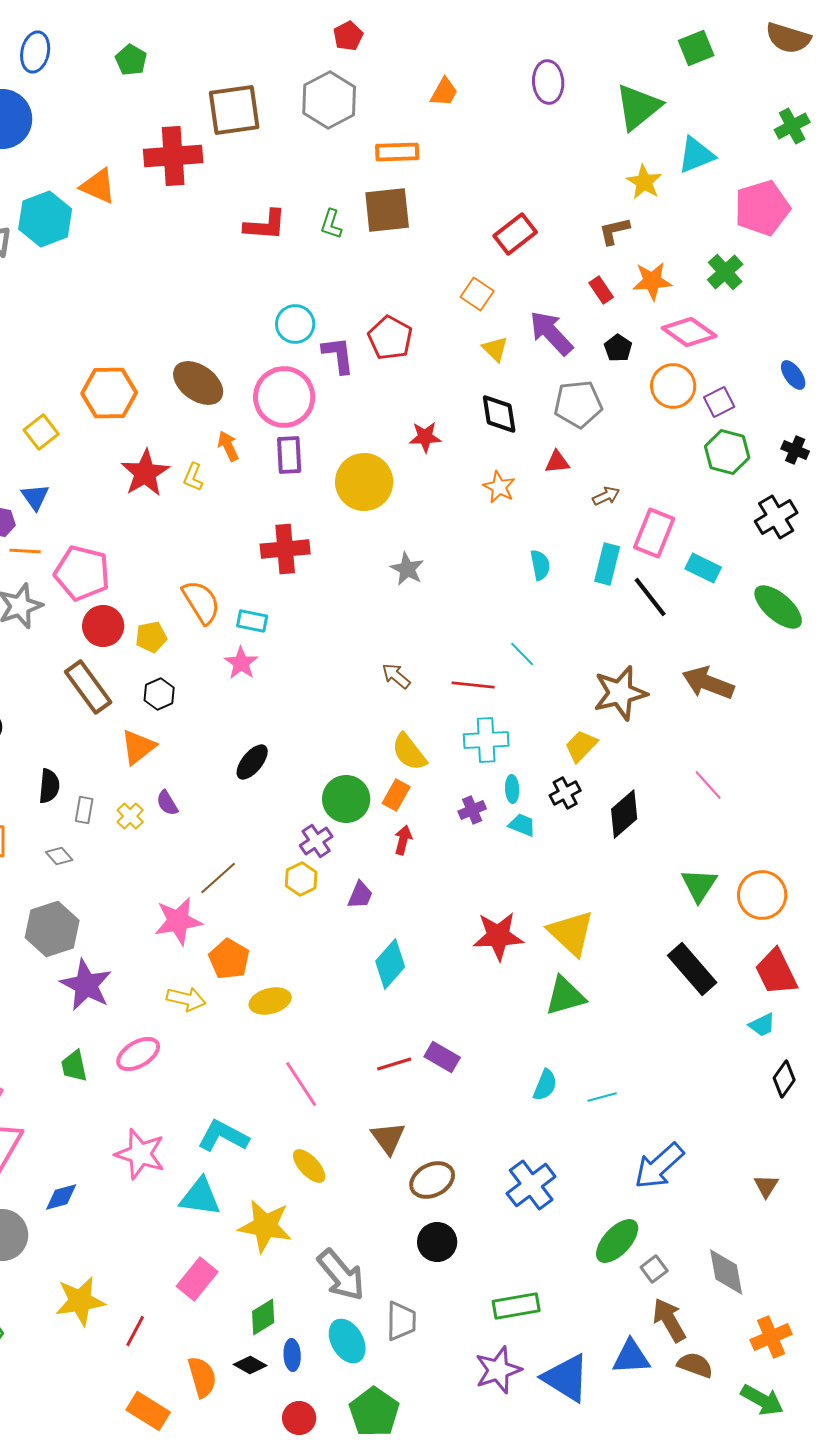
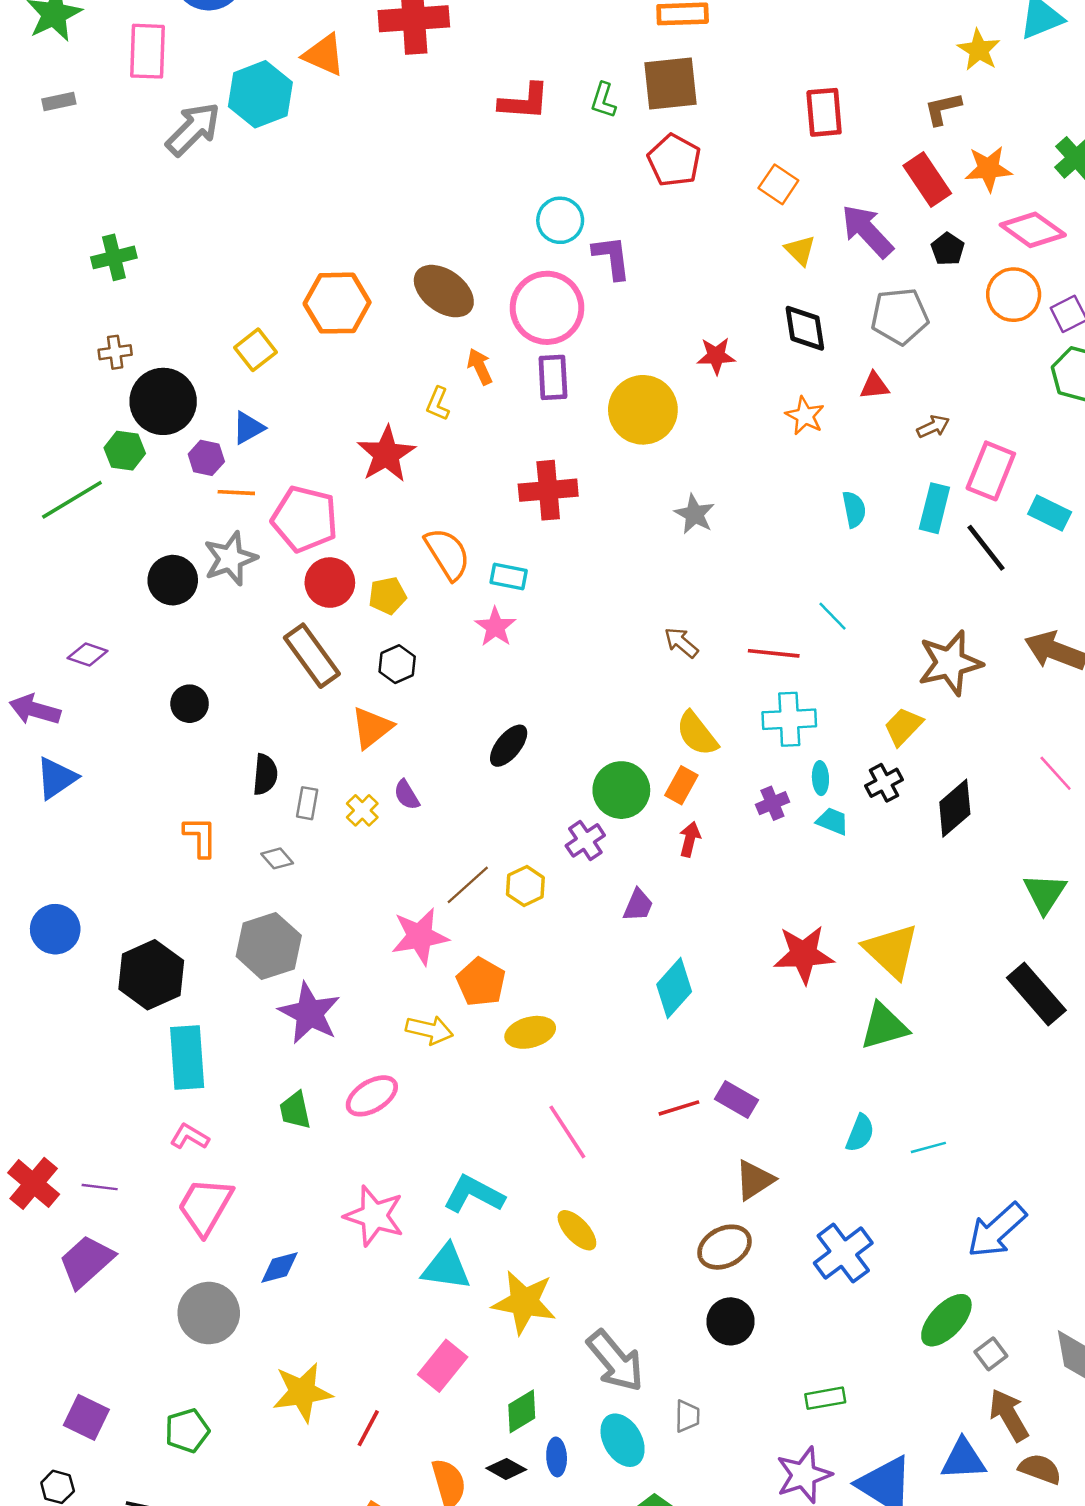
red rectangle: (515, 234) -> (824, 112), turned -57
red rectangle: (601, 290) -> (927, 179), size x1.6
red pentagon: (390, 338) -> (674, 160), moved
red star: (145, 473) -> (386, 454), moved
blue triangle: (35, 497) -> (248, 428), turned 36
yellow hexagon: (301, 879) -> (525, 886), moved
brown triangle: (388, 1138) -> (754, 1180), moved, turned 33
green rectangle: (516, 1306) -> (825, 1398), size x0.7
gray trapezoid: (401, 1321) -> (687, 1416), size x0.7

